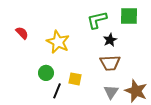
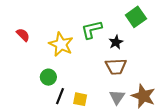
green square: (129, 16) -> (136, 17), turned -36
green L-shape: (97, 20) -> (92, 30), moved
yellow square: (75, 79) -> (80, 99), moved

